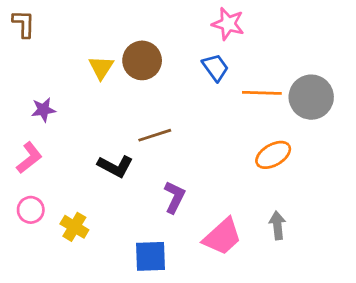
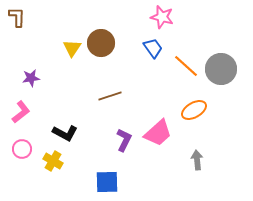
orange line: (262, 93) -> (186, 66), turned 40
black L-shape: (115, 166) -> (65, 133), moved
pink trapezoid: (222, 237) -> (158, 133), moved

